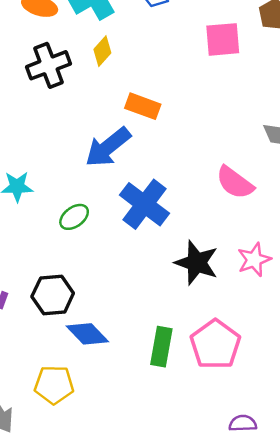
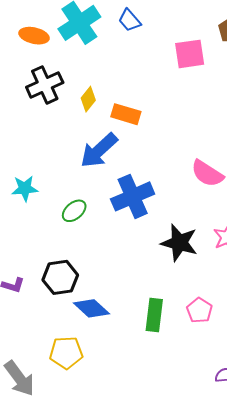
yellow diamond: (102, 51) -> (88, 99), moved
blue cross: (145, 204) -> (133, 196), turned 33
pink pentagon: (215, 344) -> (199, 310), size x0.6

